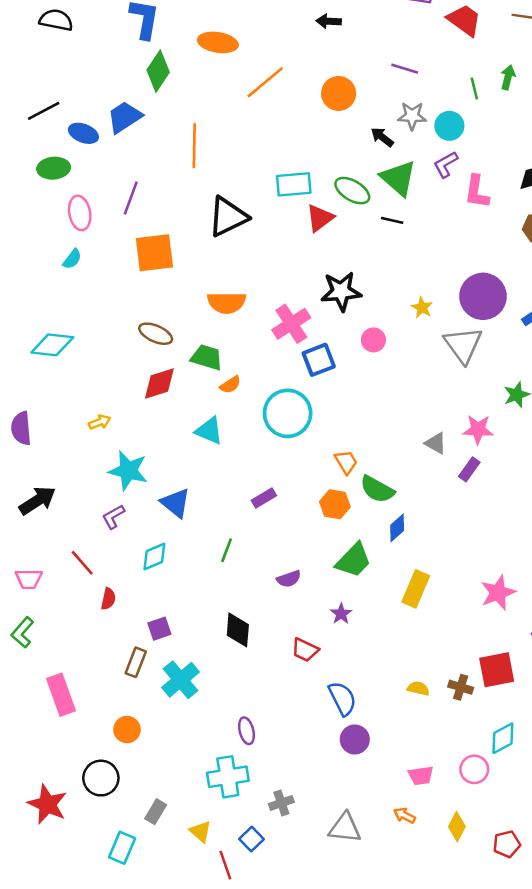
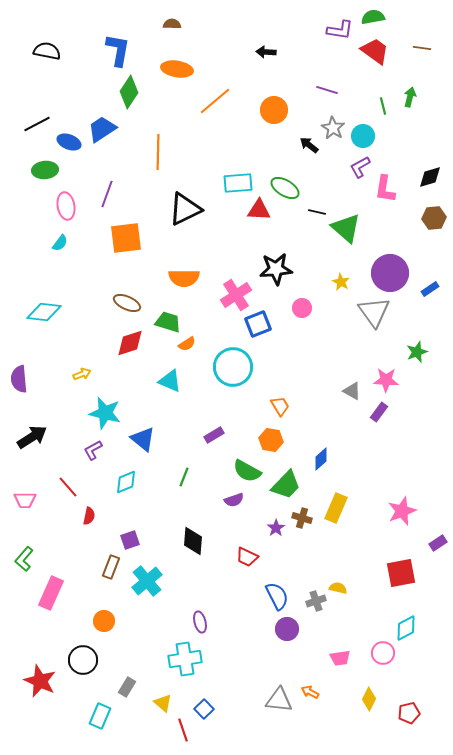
gray star: (412, 116) -> (333, 128), turned 30
green triangle: (398, 178) -> (346, 228), moved
red triangle: (320, 218) -> (259, 210), turned 40
green semicircle: (377, 489) -> (247, 471), moved
green L-shape: (22, 632) -> (24, 559), moved
brown cross: (461, 687) -> (302, 518), moved
pink rectangle: (61, 695) -> (51, 593), turned 44
gray cross: (281, 803) -> (316, 601), moved
orange arrow: (405, 815) -> (310, 692), moved

